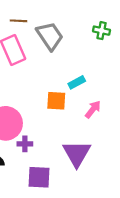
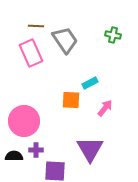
purple cross: (25, 144) -> (36, 150), moved

